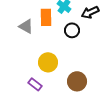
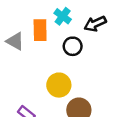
yellow circle: (48, 62) -> (59, 85), moved

